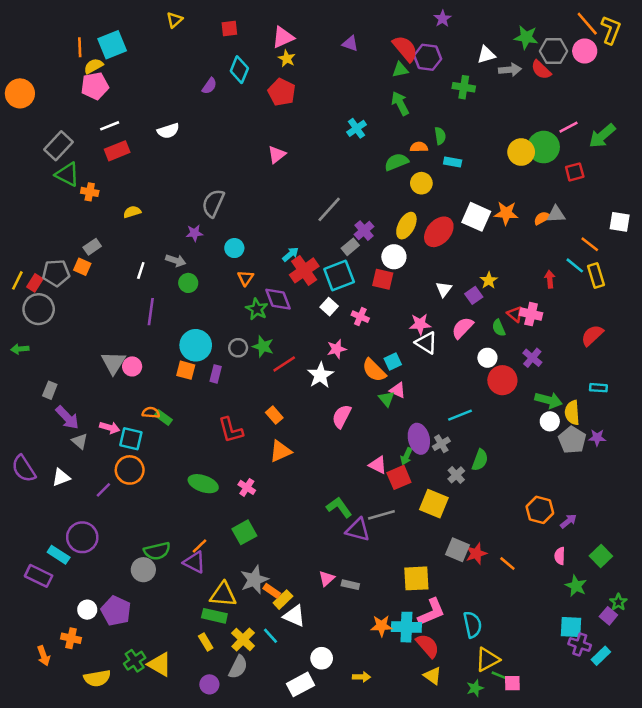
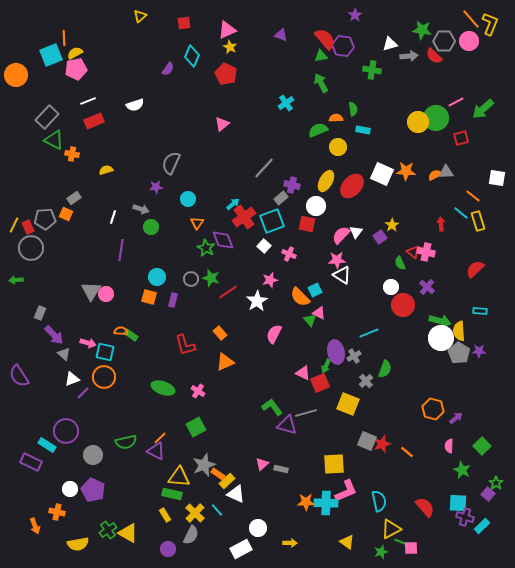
cyan square: (112, 45) -> (51, 55), moved
purple cross: (364, 231) -> (292, 185), turned -35
red rectangle: (35, 283) -> (28, 227), turned -56
pink semicircle: (463, 328) -> (341, 235), moved
cyan circle: (196, 345) -> (157, 277), size x0.7
white circle: (550, 421) -> (441, 338), size x1.6
white triangle: (61, 477) -> (72, 379), moved
gray circle: (143, 570) -> (93, 455), moved
red semicircle: (428, 646) -> (425, 507), moved

